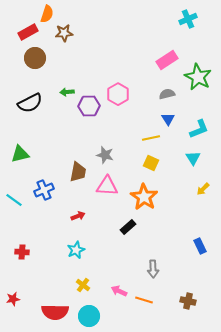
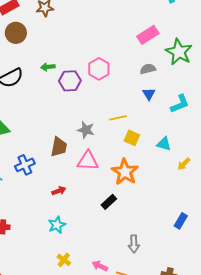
yellow line: (151, 138) -> (118, 118), moved
cyan triangle: (193, 158) -> (164, 144), moved, turned -42
blue rectangle: (200, 246) -> (181, 221), turned 56

